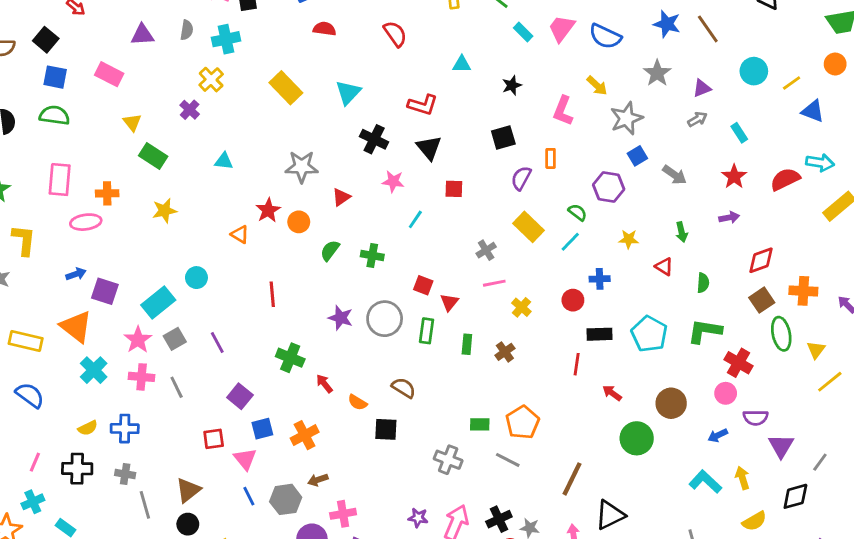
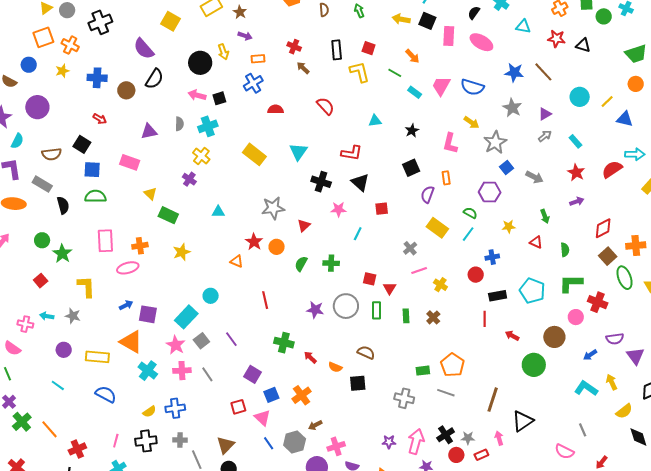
pink circle: (726, 393) -> (576, 317), moved

